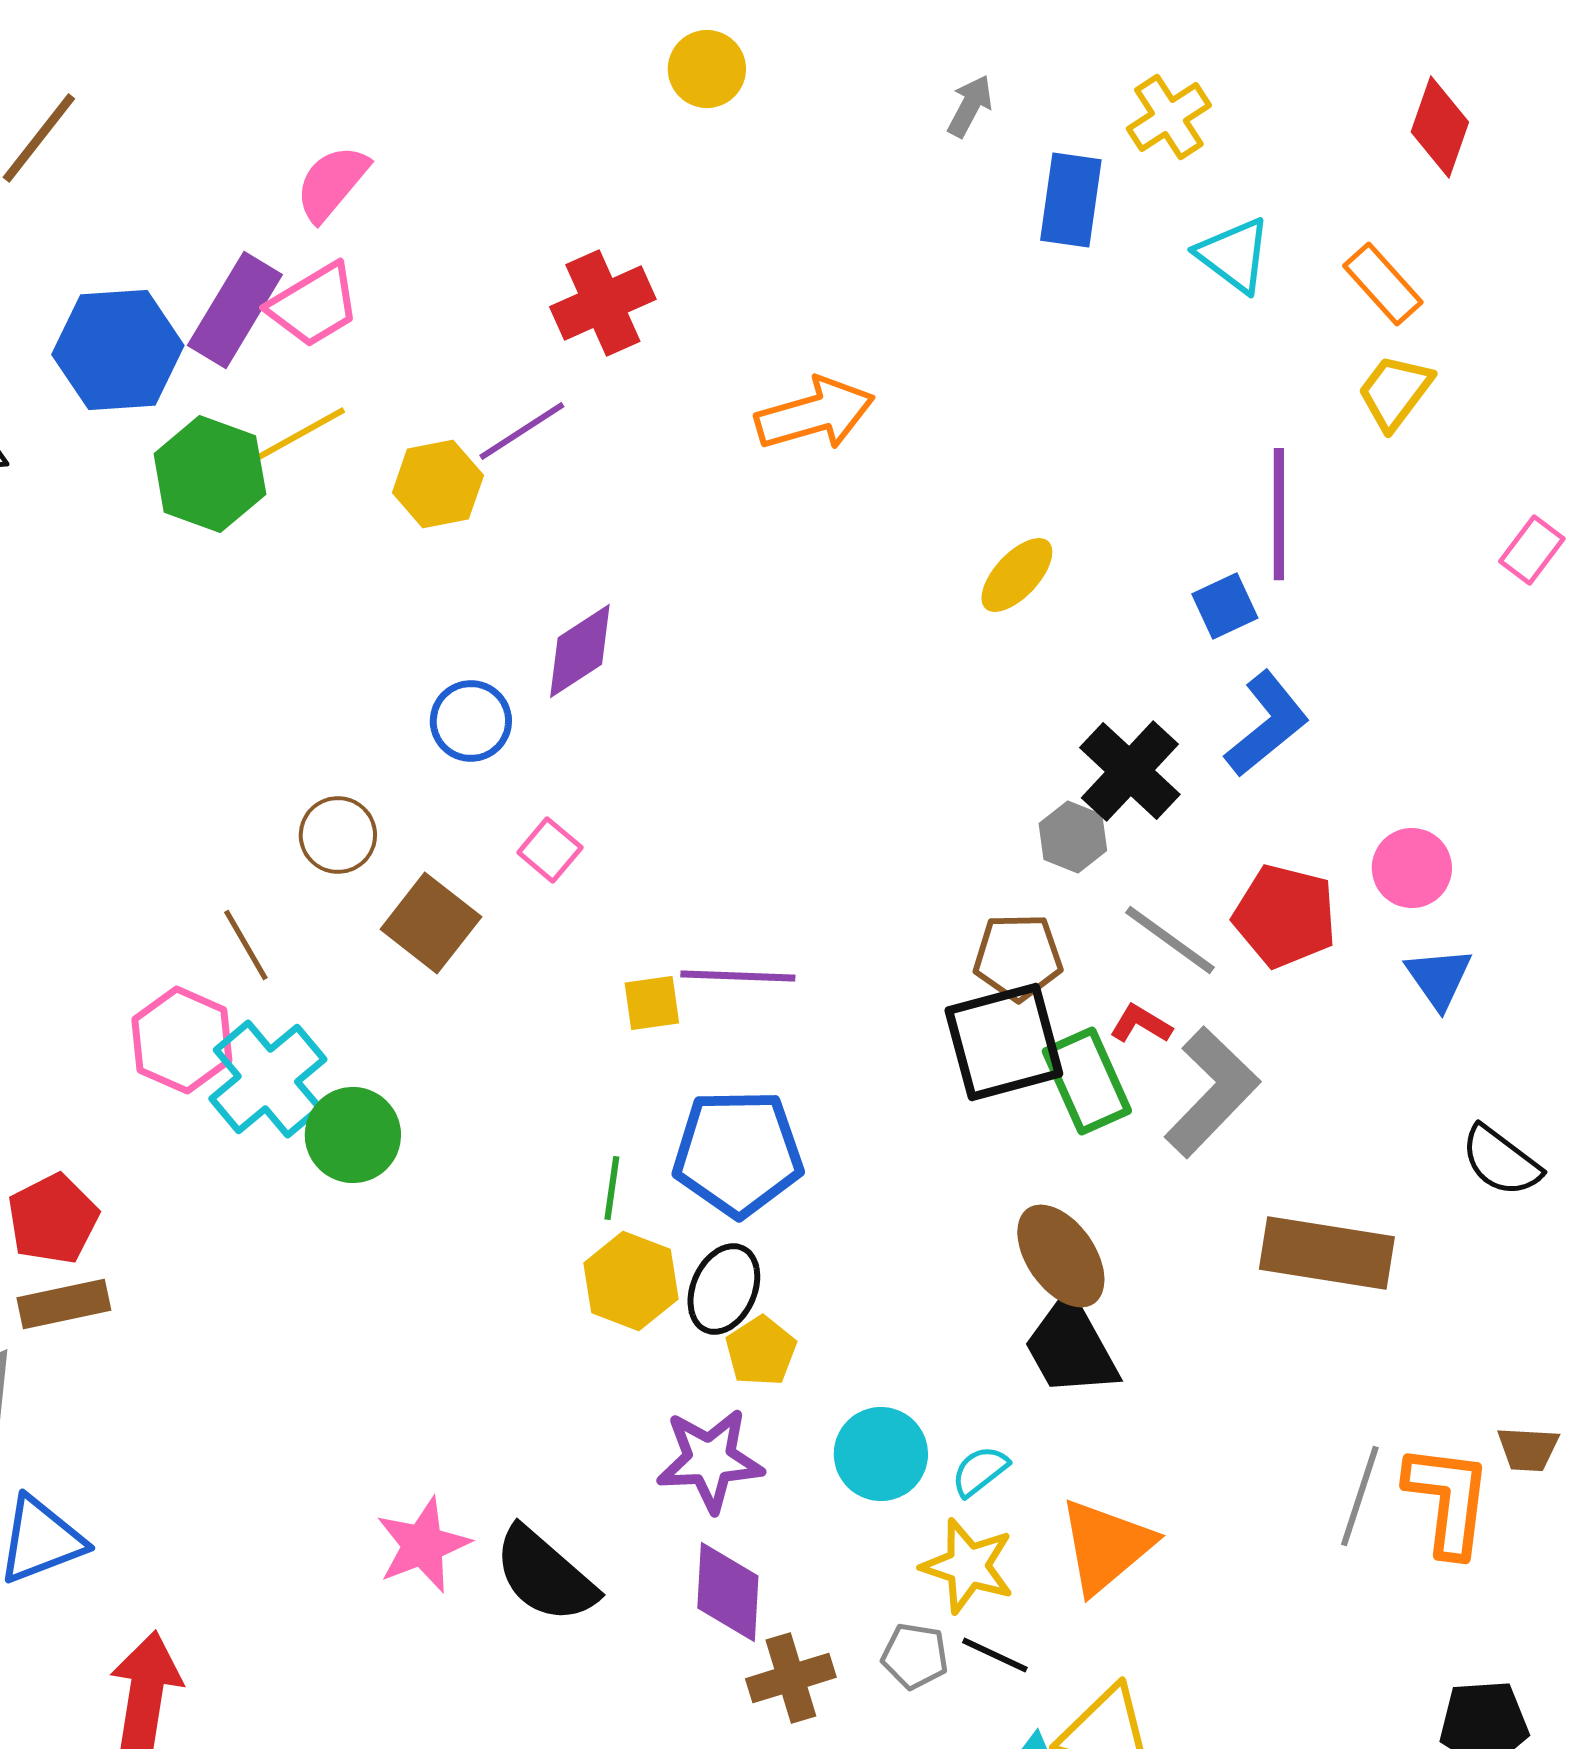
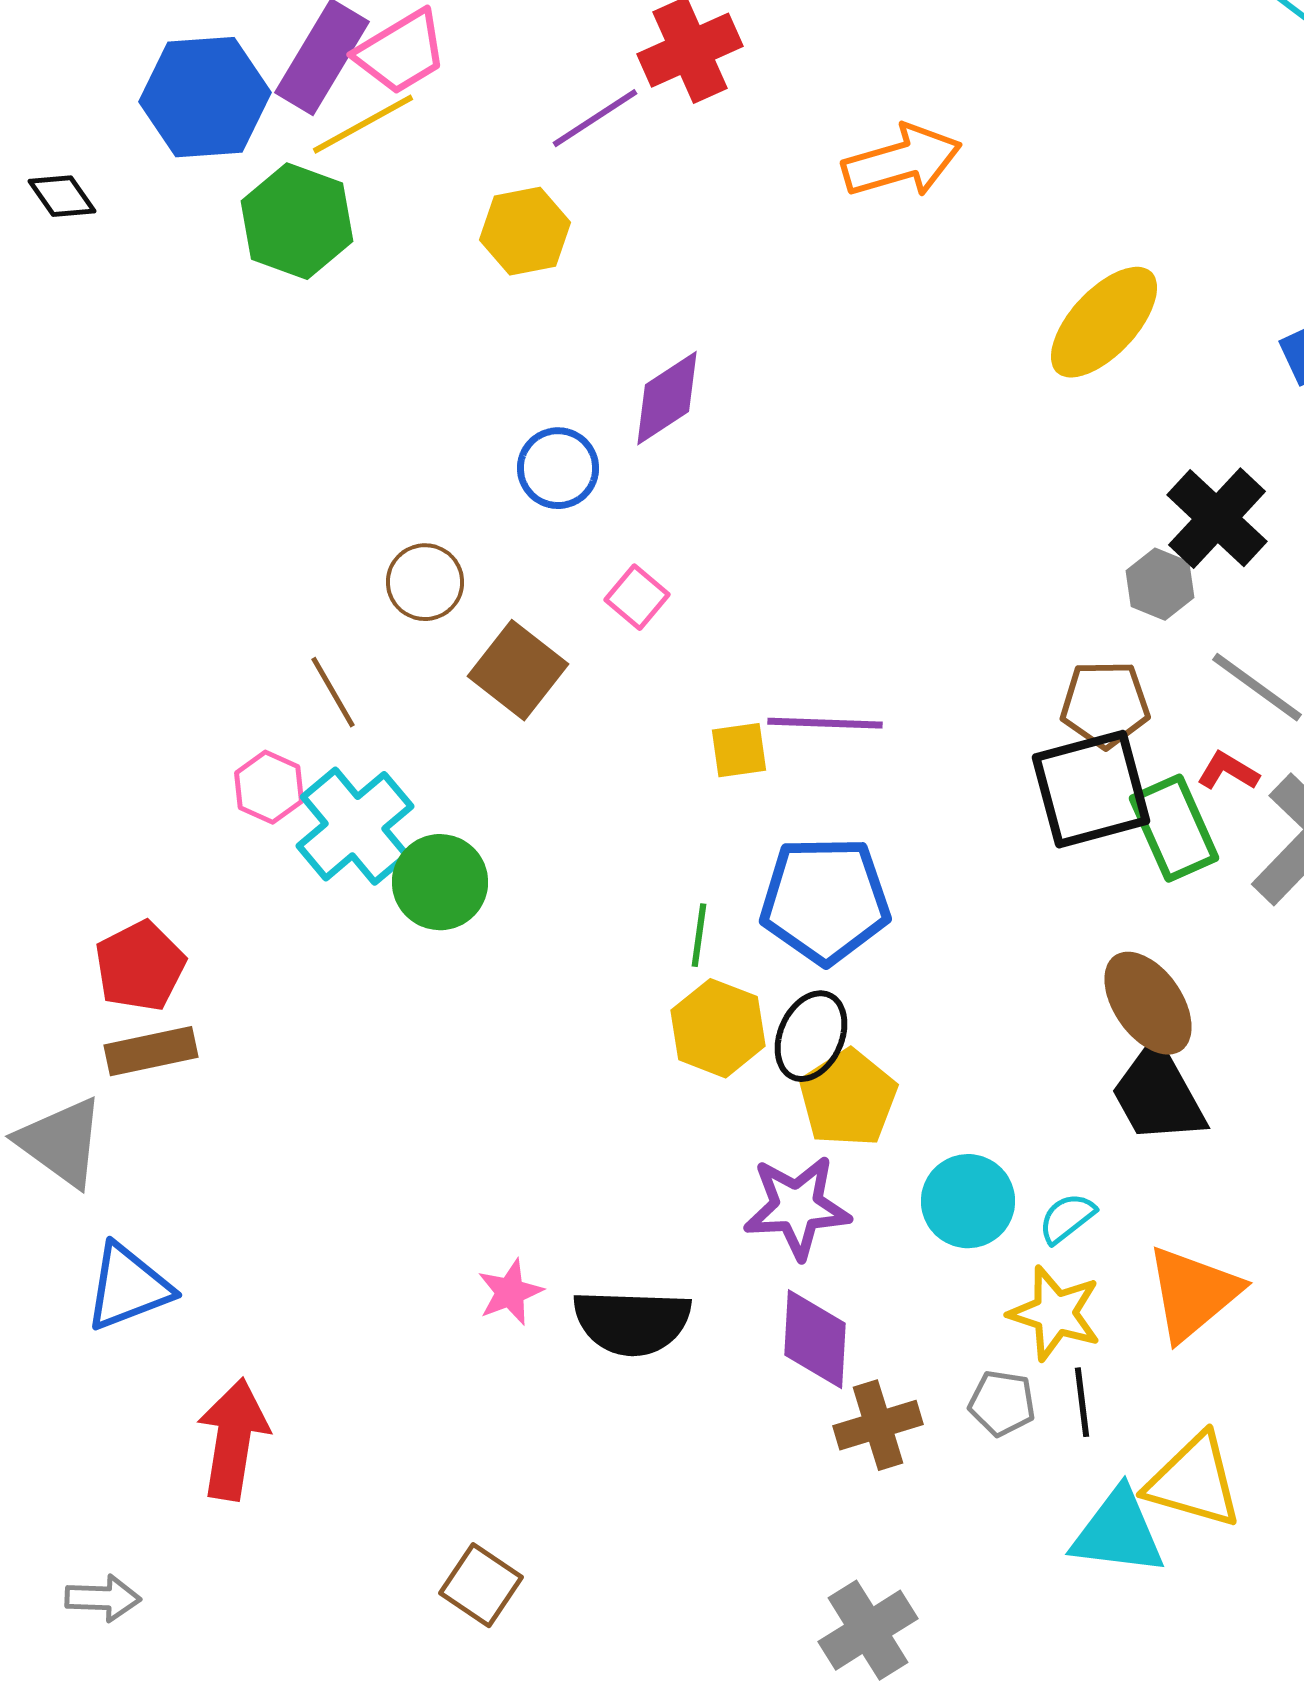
purple line: (522, 431) -> (595, 118), moved
yellow line: (295, 437) -> (363, 124), moved
yellow ellipse: (1017, 575) -> (1104, 322), size x1.5
pink hexagon: (182, 1040) -> (269, 787), size x0.7
yellow pentagon: (761, 1351) -> (848, 1098), size x1.4
pink star: (423, 1545) -> (510, 1292), size x0.7
black semicircle: (545, 1575) -> (632, 1322), turned -39
black line: (995, 1655) -> (1082, 1402), turned 58

